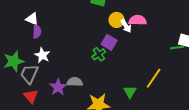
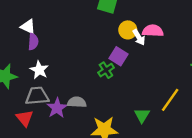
gray trapezoid: (29, 74) -> (37, 96), moved, turned 60

